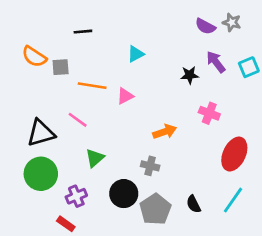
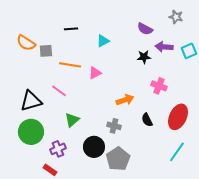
purple semicircle: (205, 26) -> (145, 29), moved
black line: (83, 32) -> (71, 29), moved
purple arrow: (216, 62) -> (164, 47), turned -48
black semicircle: (194, 204) -> (147, 120), moved

